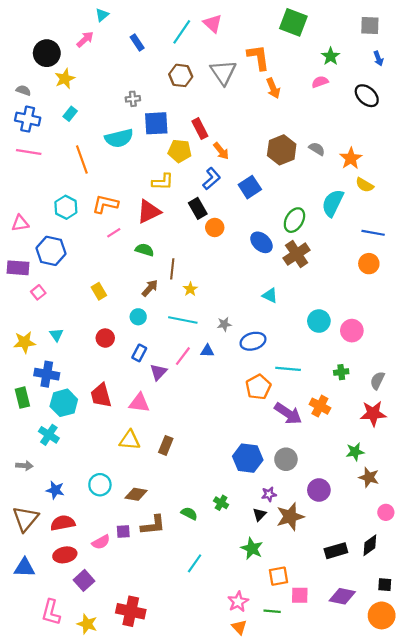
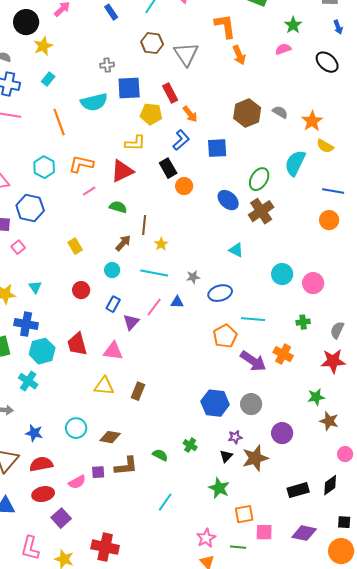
gray triangle: (223, 72) -> (186, 54), moved
blue square: (250, 187) -> (217, 148), turned 30

